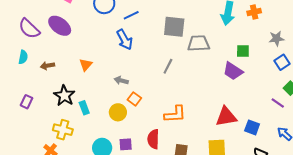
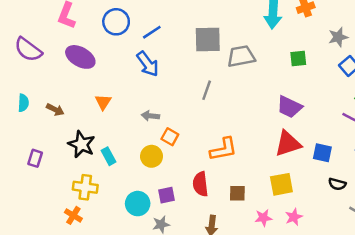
purple ellipse: (60, 26) -> (80, 57), moved
purple semicircle: (29, 29) -> (28, 50), moved
brown arrow: (47, 66) -> (55, 110), turned -136
purple trapezoid: (233, 71) -> (289, 107), moved

